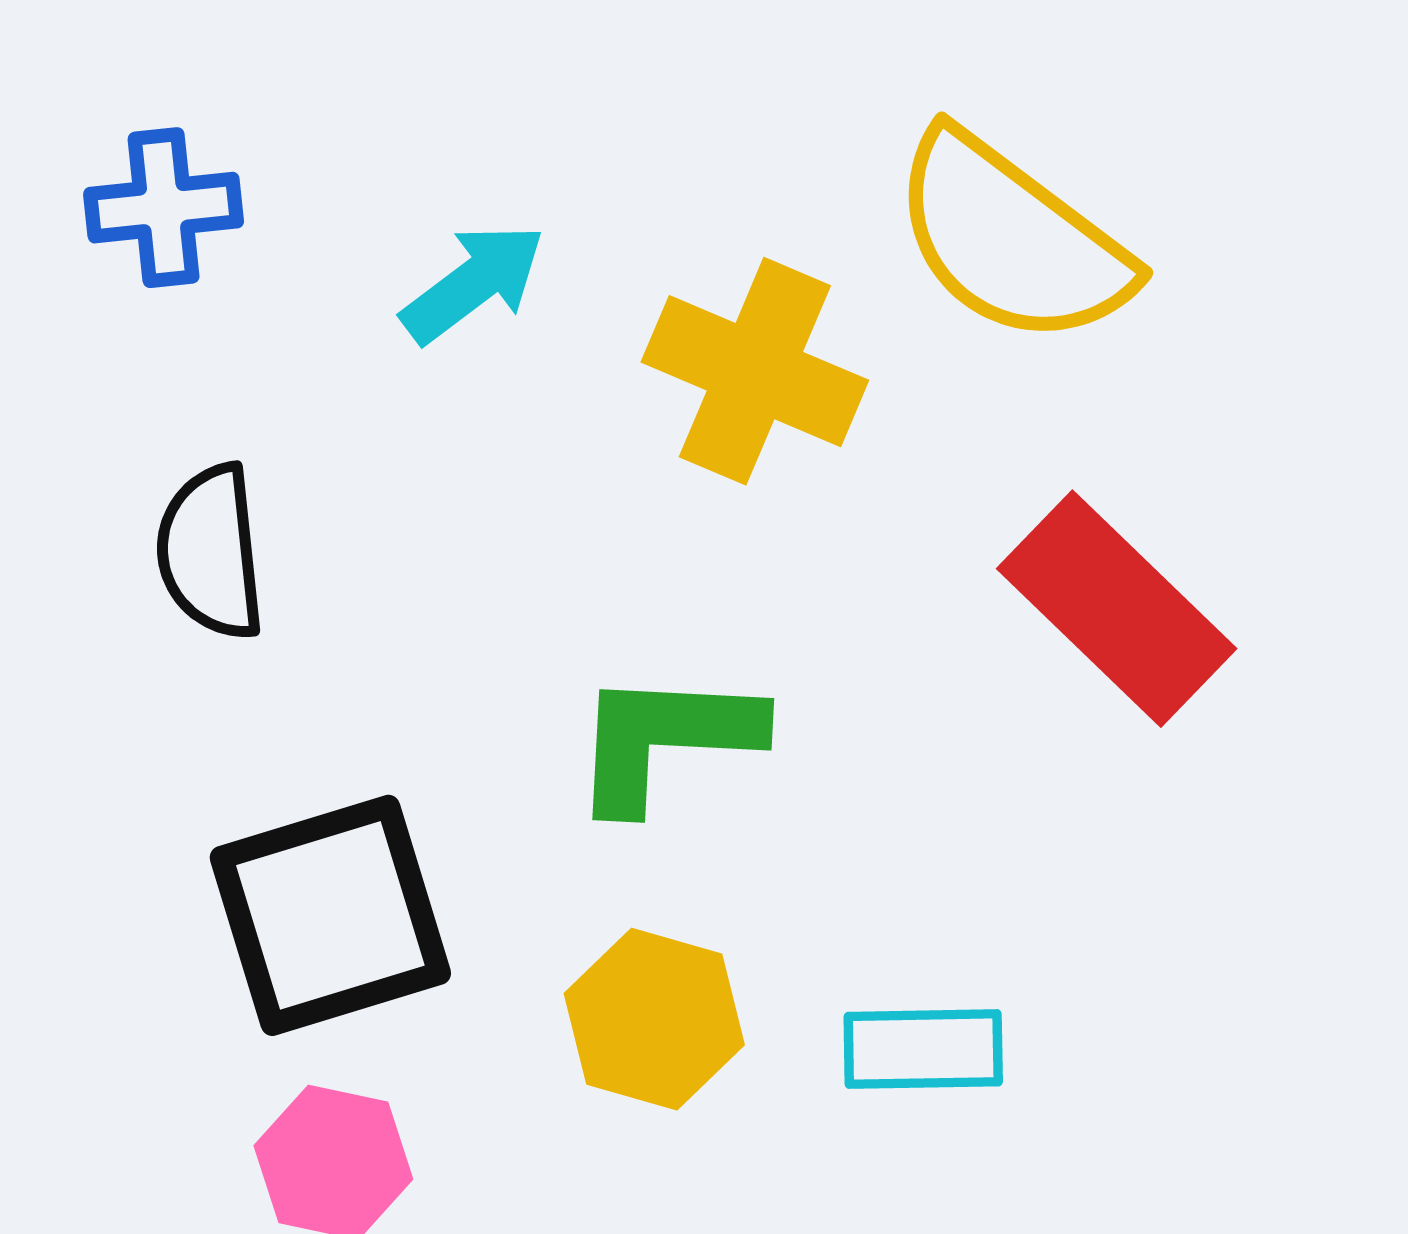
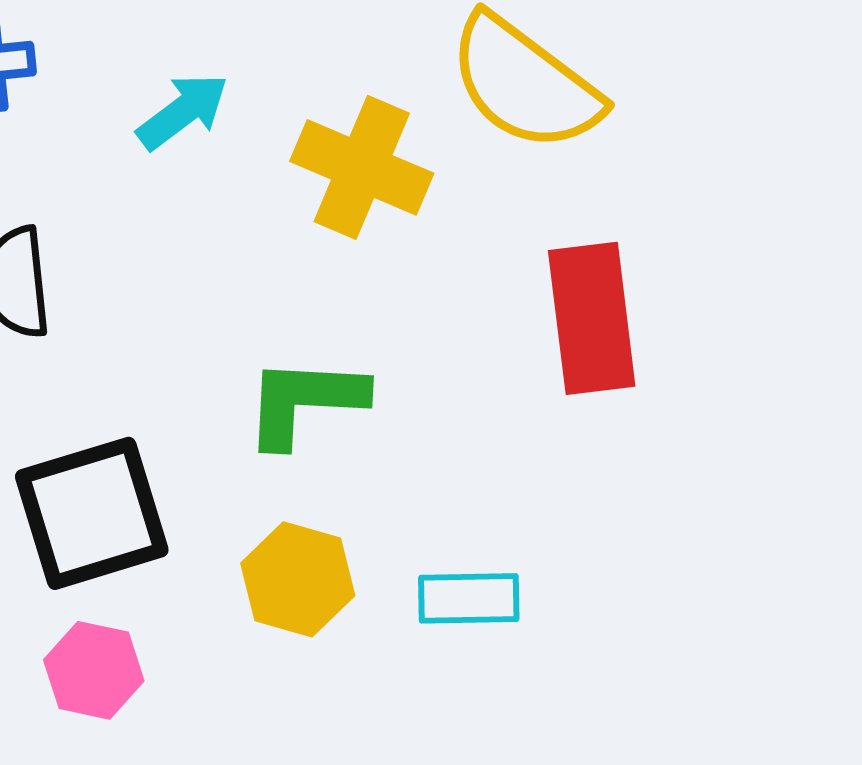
red rectangle: (1117, 609) -> (592, 318), turned 39

